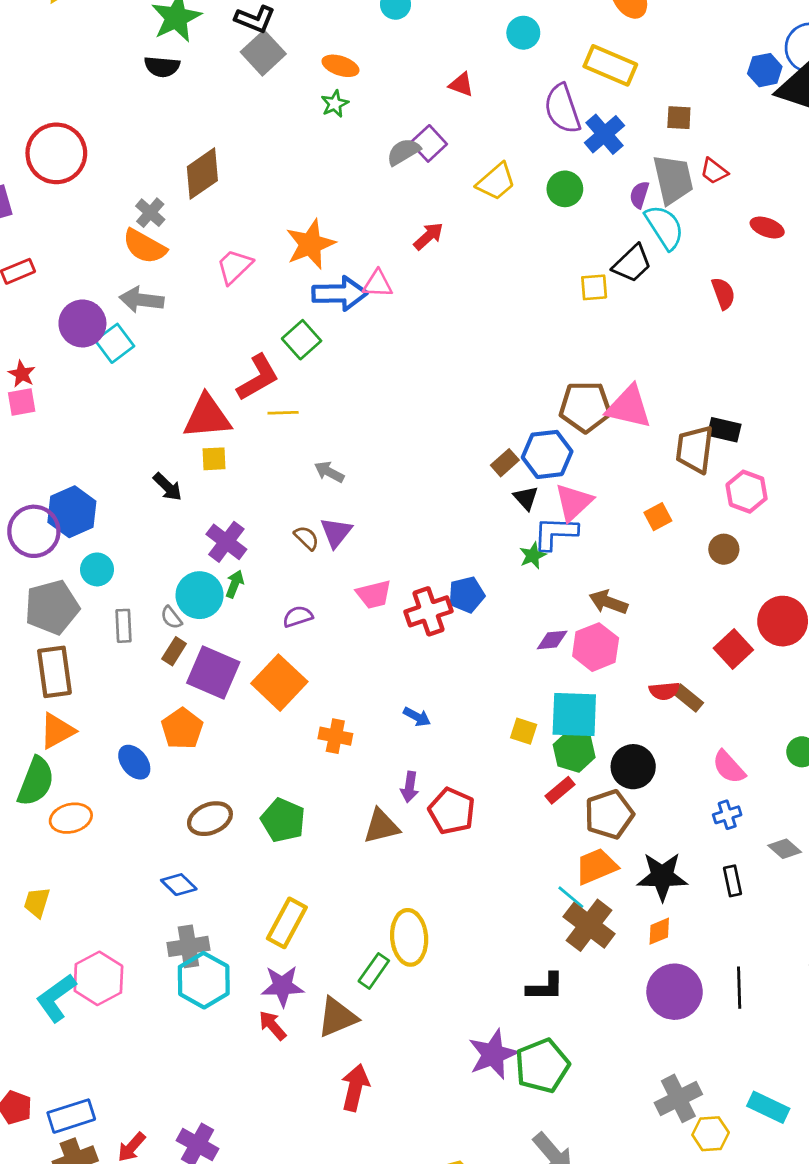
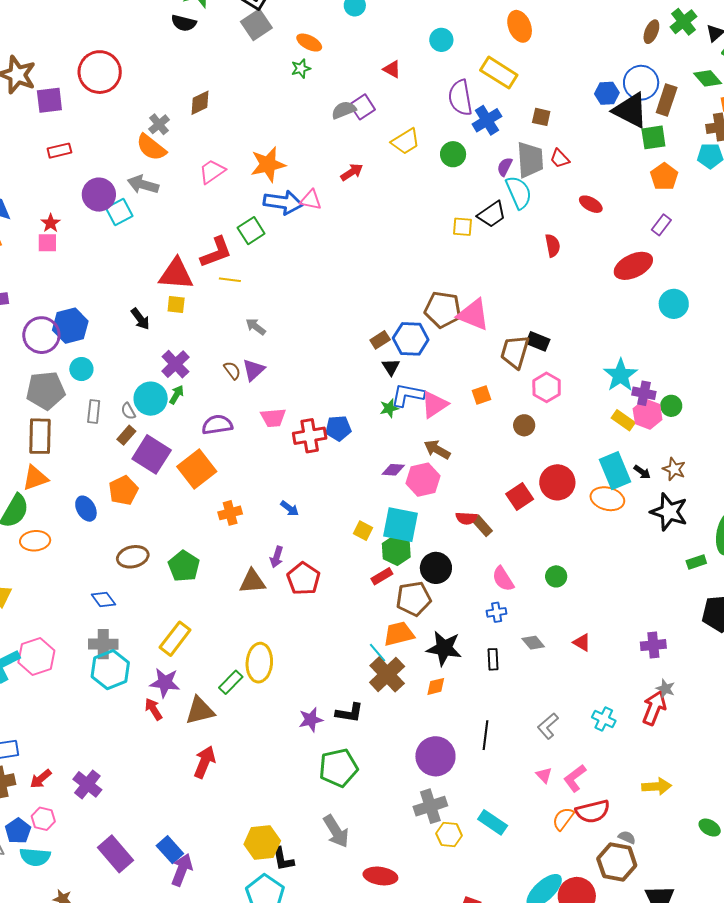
brown diamond: (202, 174) -> (200, 103), size x0.7
pink triangle: (574, 502) -> (434, 405), moved
purple semicircle: (298, 617) -> (217, 425), size x1.4
orange cross: (335, 736) -> (230, 513), turned -35
purple circle: (675, 992) -> (435, 756), moved
purple star: (493, 1054) -> (311, 720), moved, size x0.7

